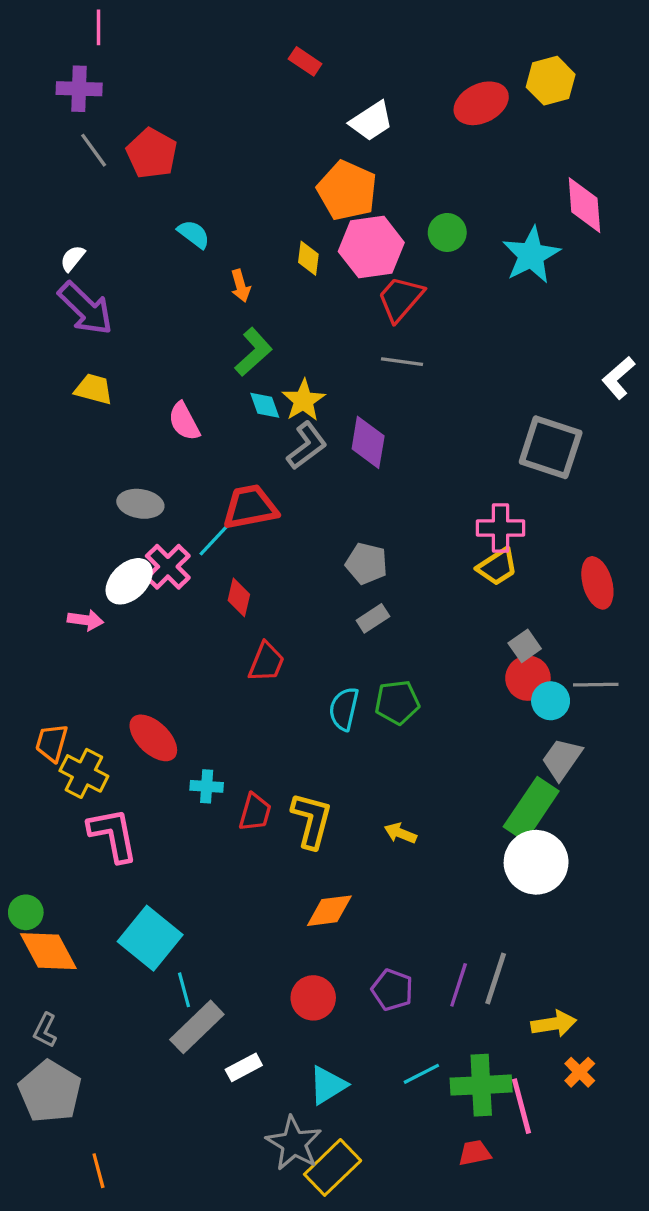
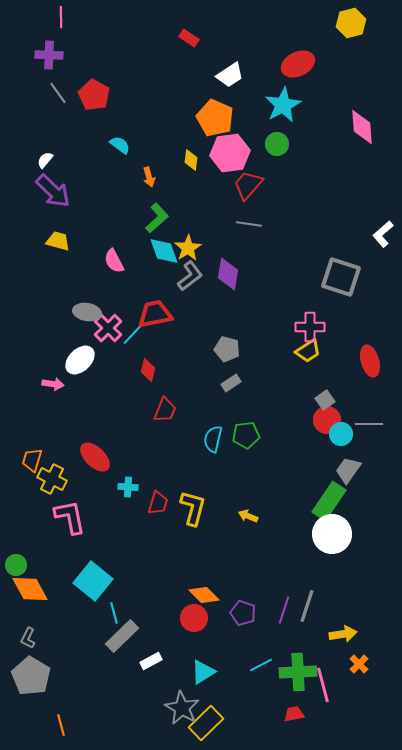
yellow hexagon: (551, 81) -> (351, 23), moved
cyan star: (531, 255) -> (283, 105), moved
cyan diamond: (265, 405) -> (164, 251), size x1.5
pink cross: (168, 567) -> (108, 328), moved
orange diamond: (329, 911) -> (204, 595), moved, turned 52

